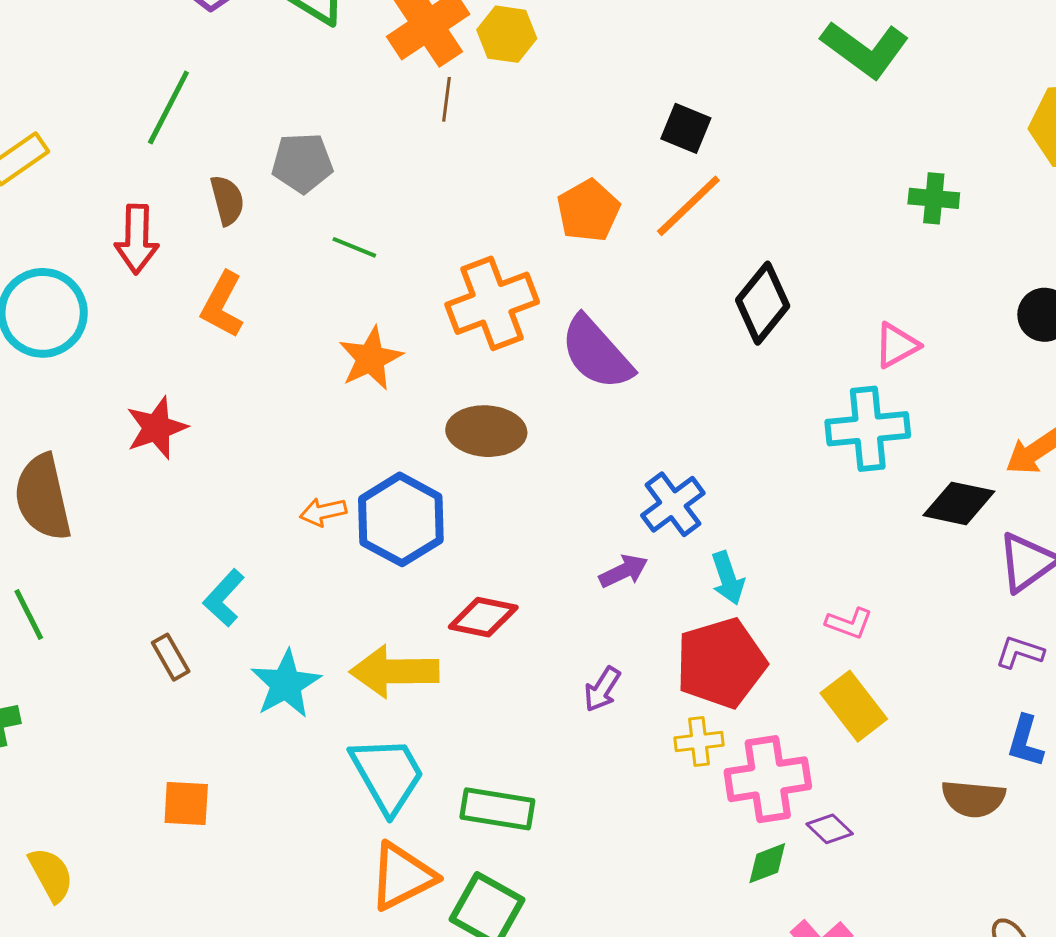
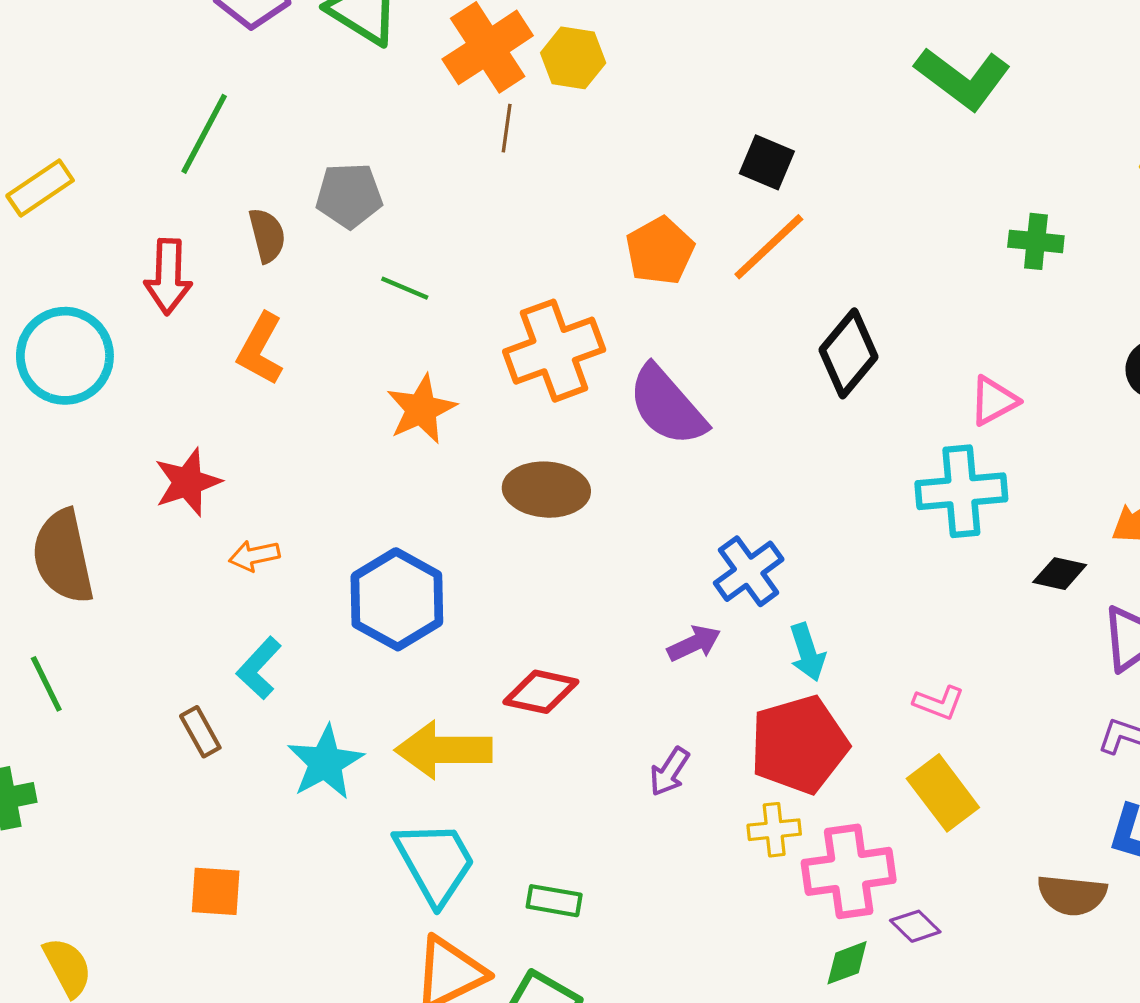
black diamond: (959, 503) -> (1060, 574), size x0.7
orange arrow: (323, 512) -> (254, 556), moved
blue hexagon: (401, 519) -> (397, 599), moved
green rectangle: (497, 809) -> (554, 901), size x0.7

